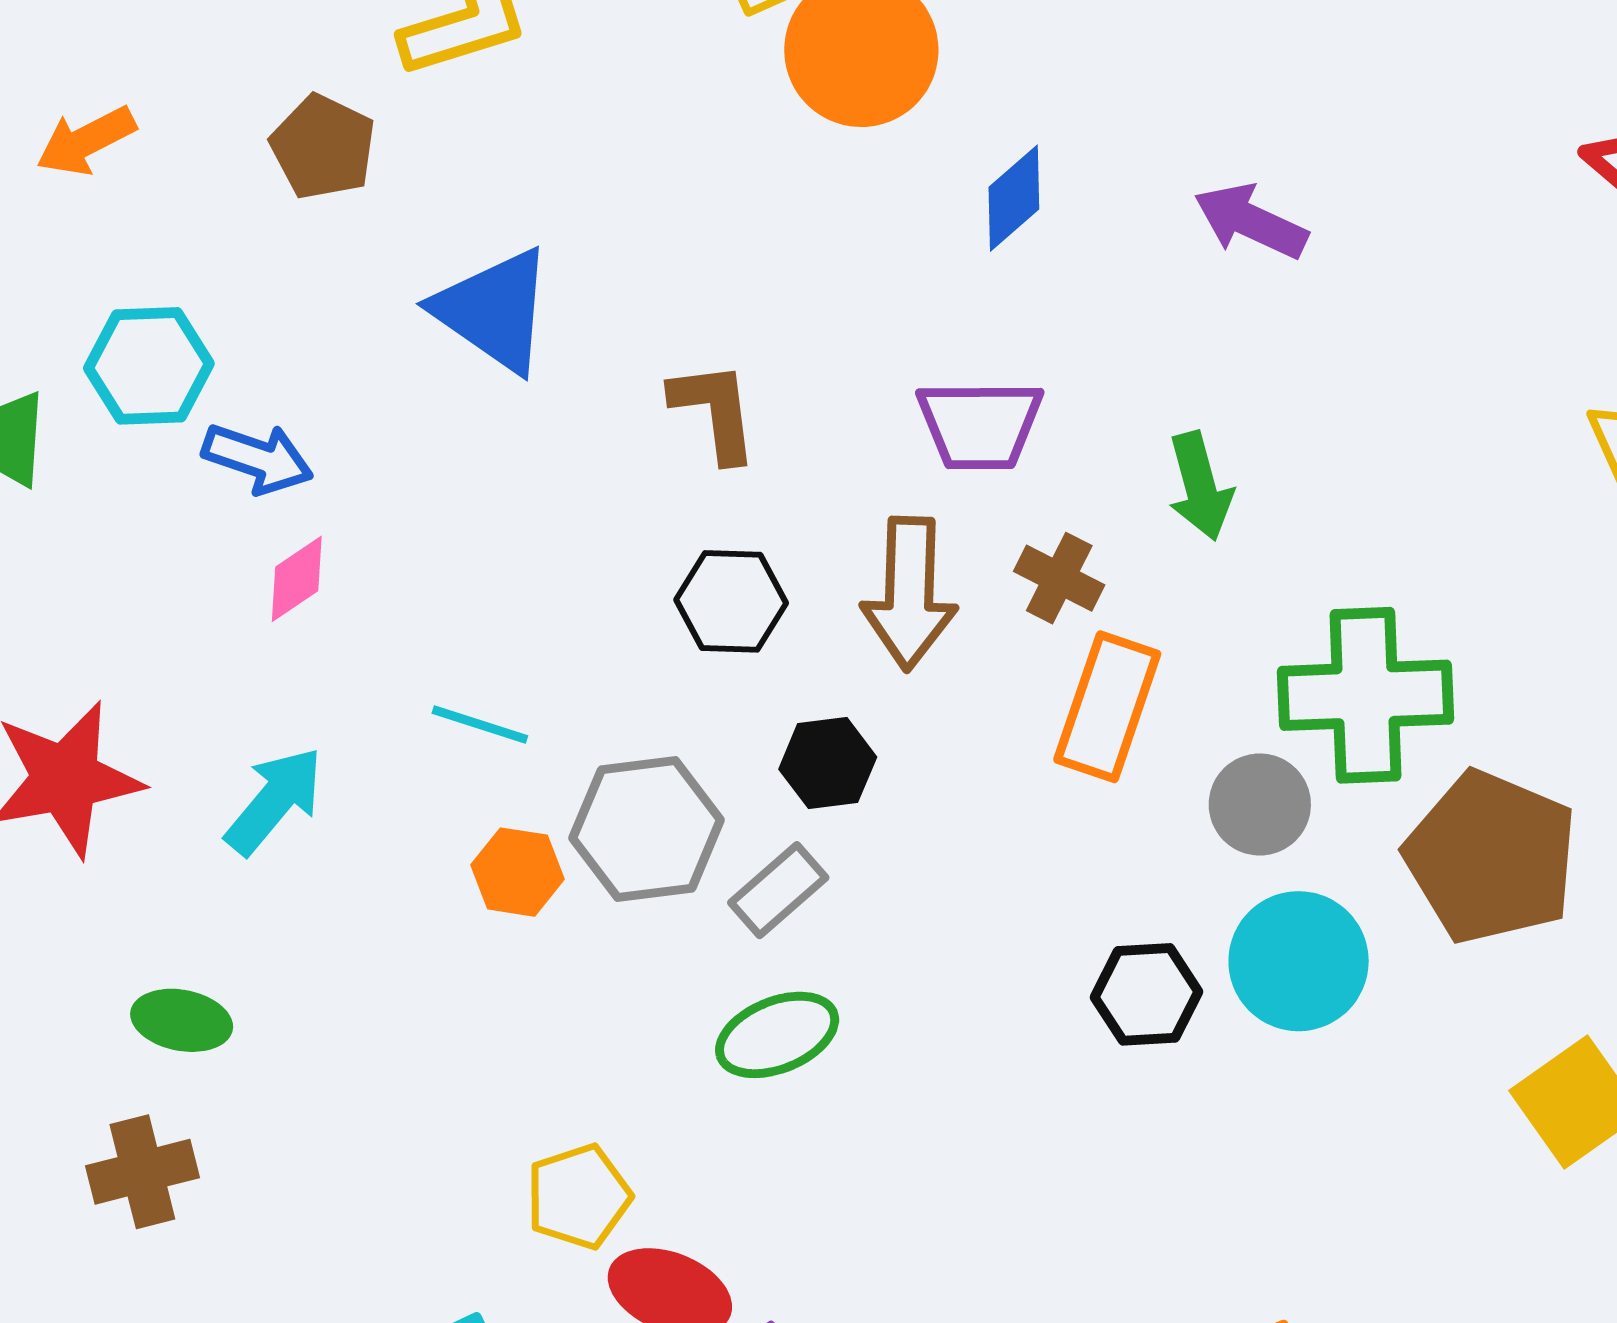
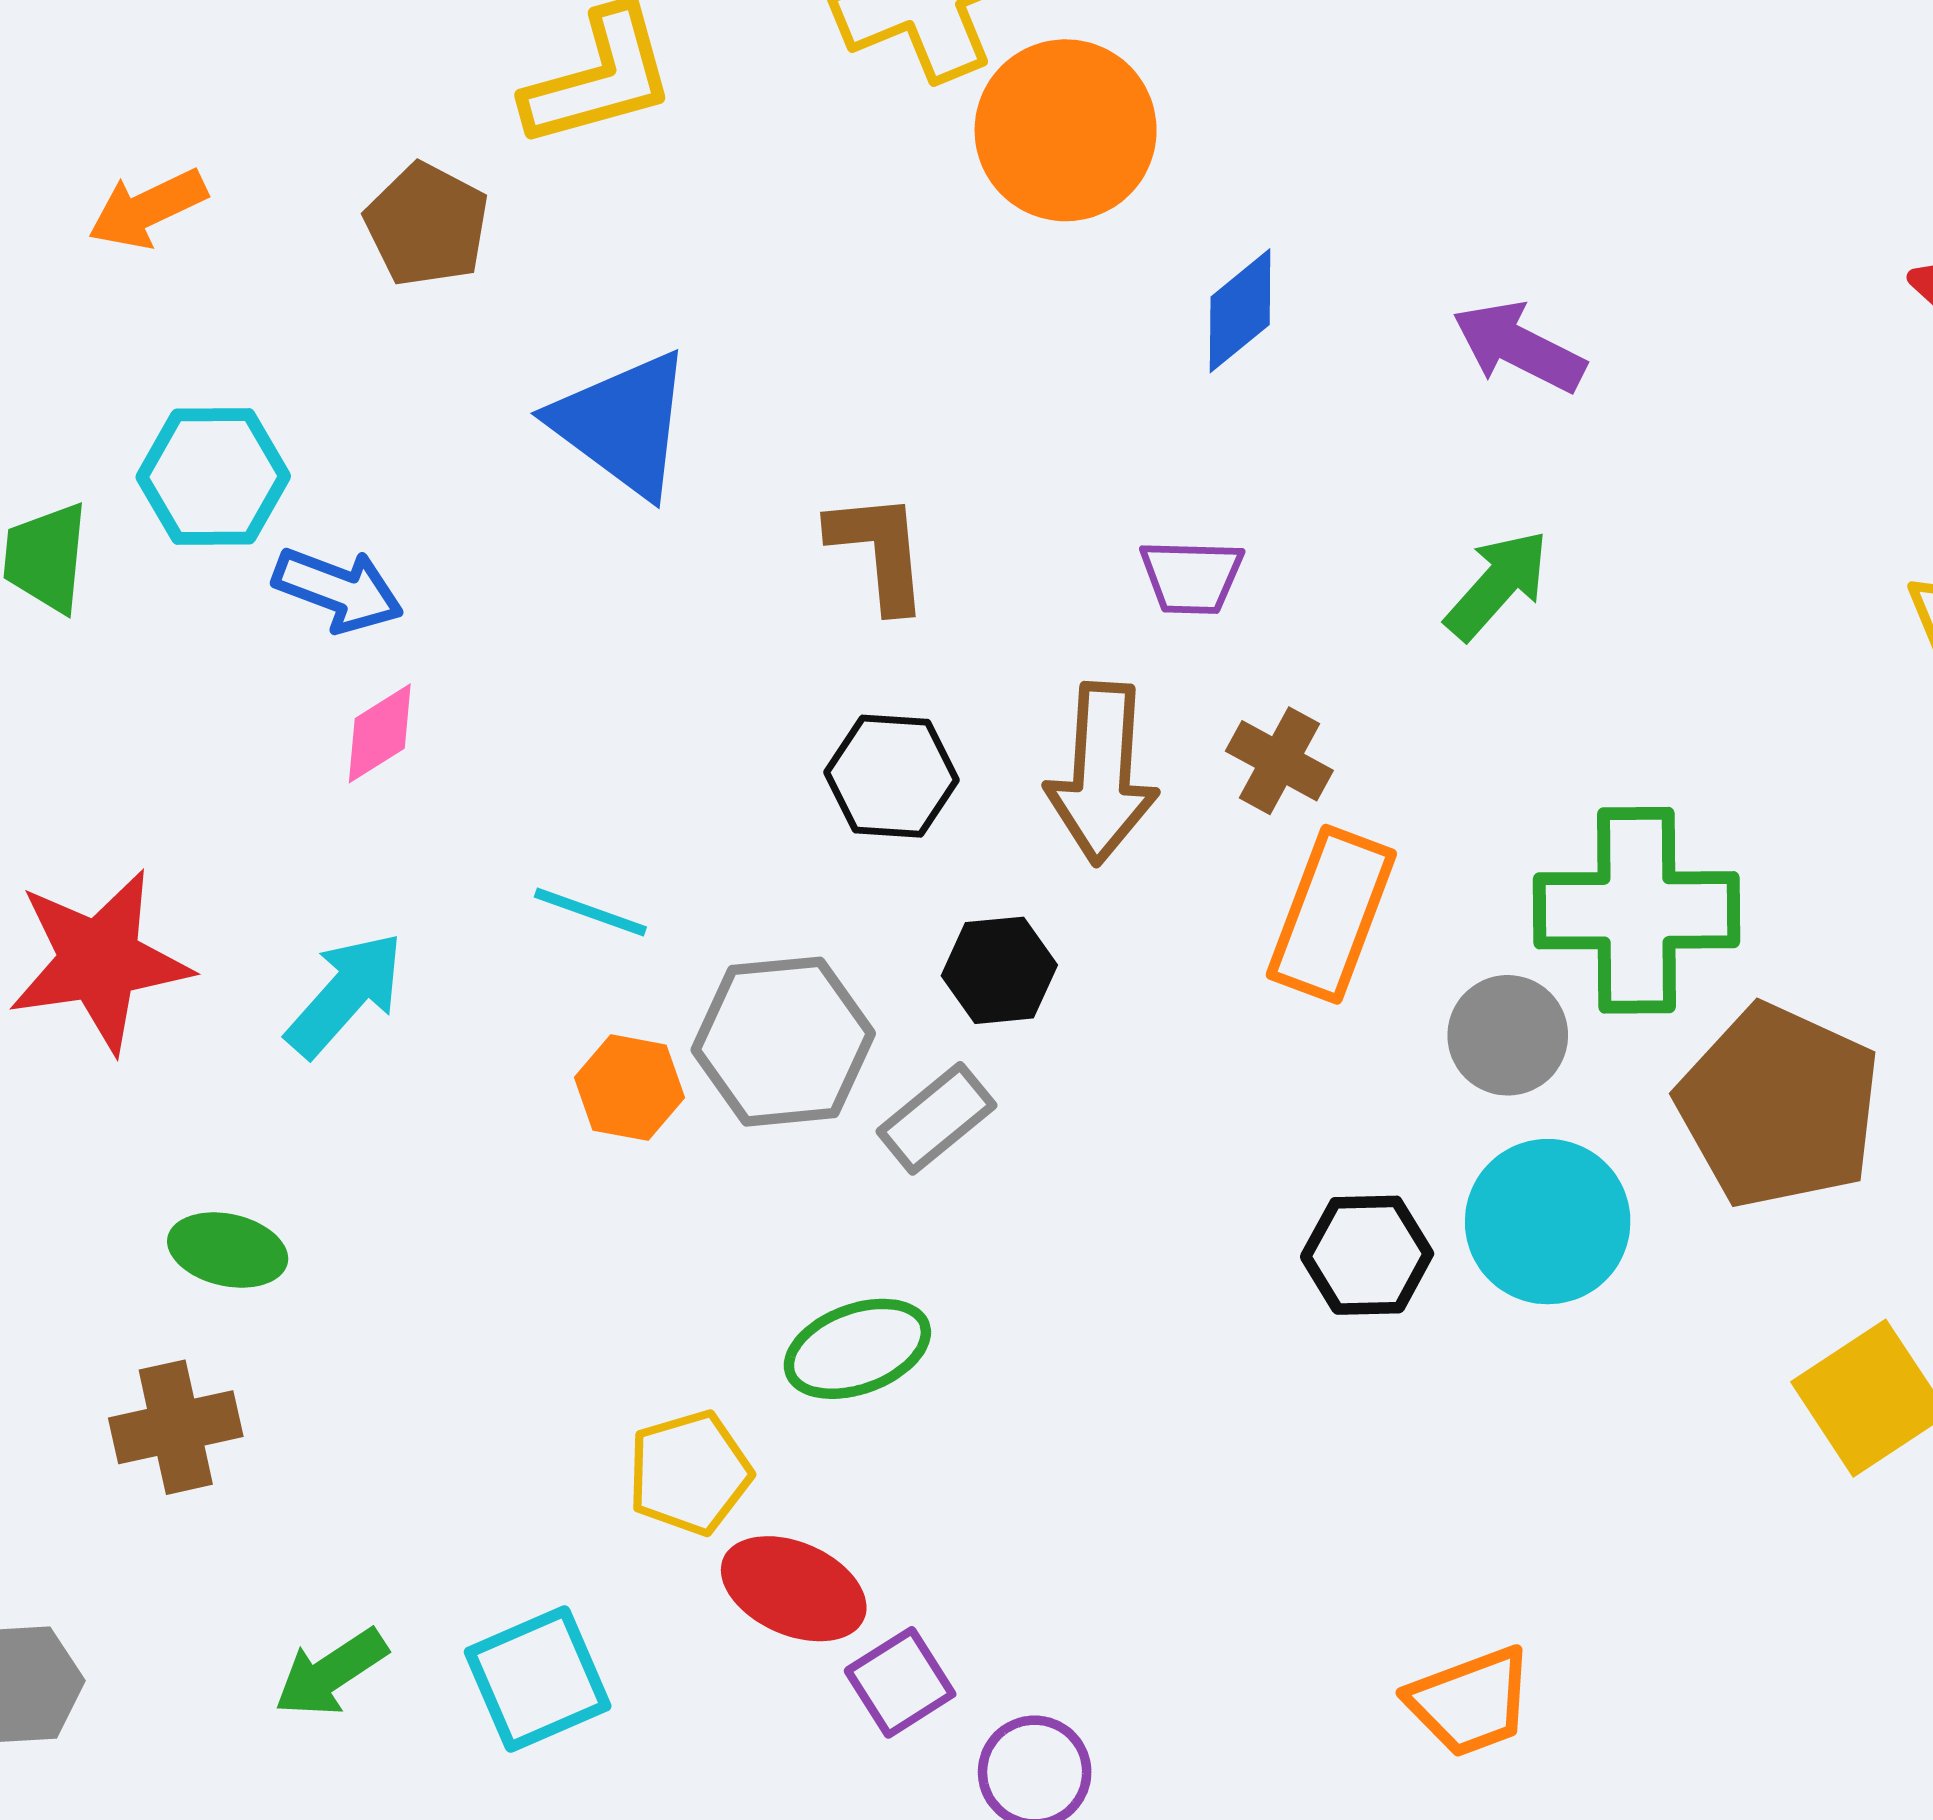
purple trapezoid: (980, 425) -> (1191, 577), size x0.7
green arrow: (1200, 486) -> (1497, 585), moved, turned -125
green ellipse: (777, 1035) -> (857, 1349), moved

